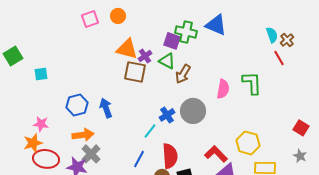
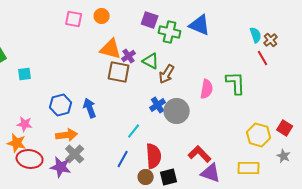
pink square: (90, 19) -> (74, 19), turned 30
purple square: (172, 41) -> (150, 20), moved
blue cross: (167, 115) -> (158, 105), moved
orange star: (33, 143) -> (17, 143), turned 30
yellow hexagon: (248, 143) -> (259, 135), moved

